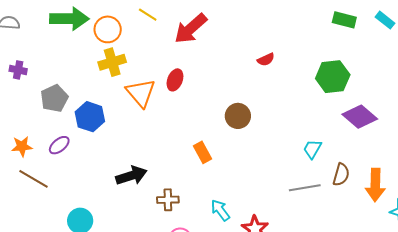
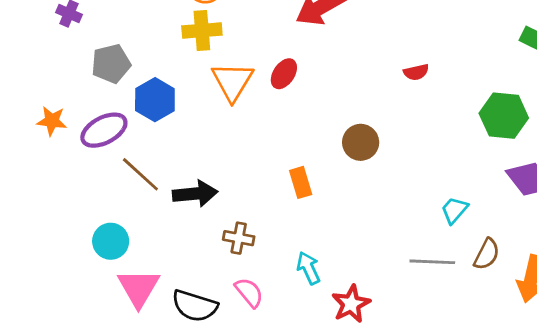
purple ellipse: (59, 145) -> (104, 130), size x1.5
brown line: (34, 179) -> (140, 174), moved

